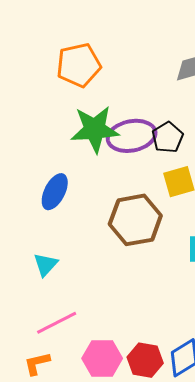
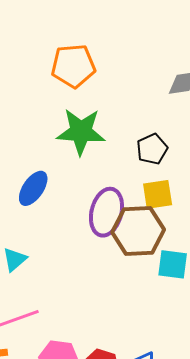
purple ellipse: (132, 136) -> (106, 212), moved, turned -72
brown hexagon: (135, 220) -> (138, 231), moved

